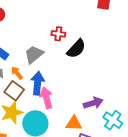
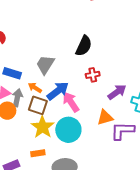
red cross: (58, 34) -> (93, 75), moved
blue arrow: (38, 83) -> (58, 91), turned 65

